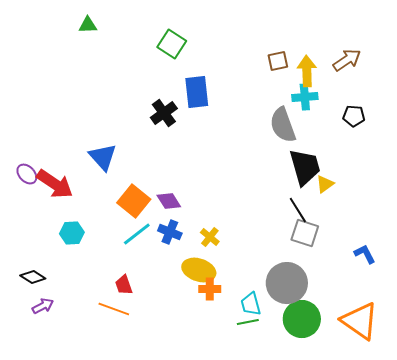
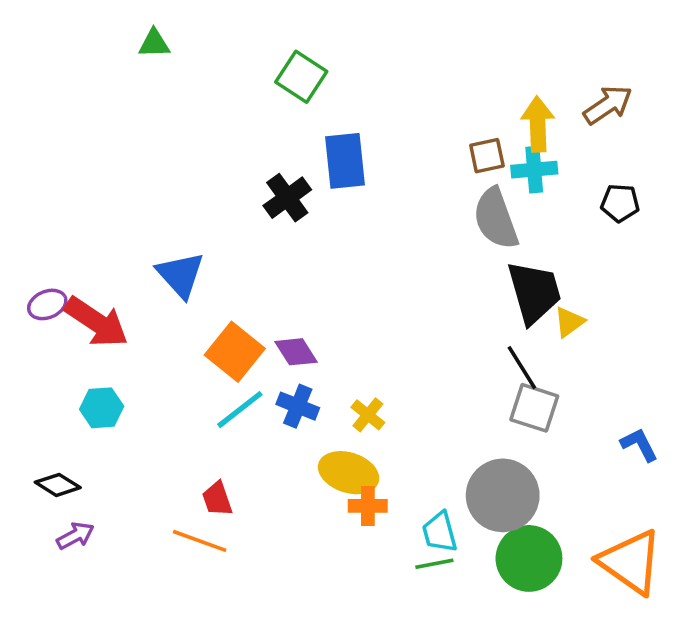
brown square: (278, 61) -> (487, 156), moved
purple ellipse: (27, 174) -> (47, 304), turned -70
cyan hexagon: (72, 233) -> (102, 408), moved

